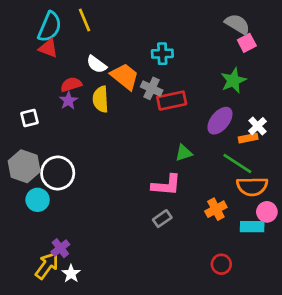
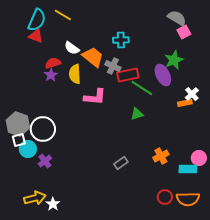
yellow line: (84, 20) -> (63, 15), turned -36
white square: (30, 118) -> (19, 140), moved
purple ellipse: (220, 121) -> (163, 75), moved, turned -65
green line: (237, 164) -> (142, 88), moved
pink L-shape: (166, 185) -> (95, 97), moved
orange semicircle: (252, 186) -> (188, 199), moved
purple cross: (60, 248) -> (45, 161), moved
yellow arrow: (47, 266) -> (35, 198), turned 40

